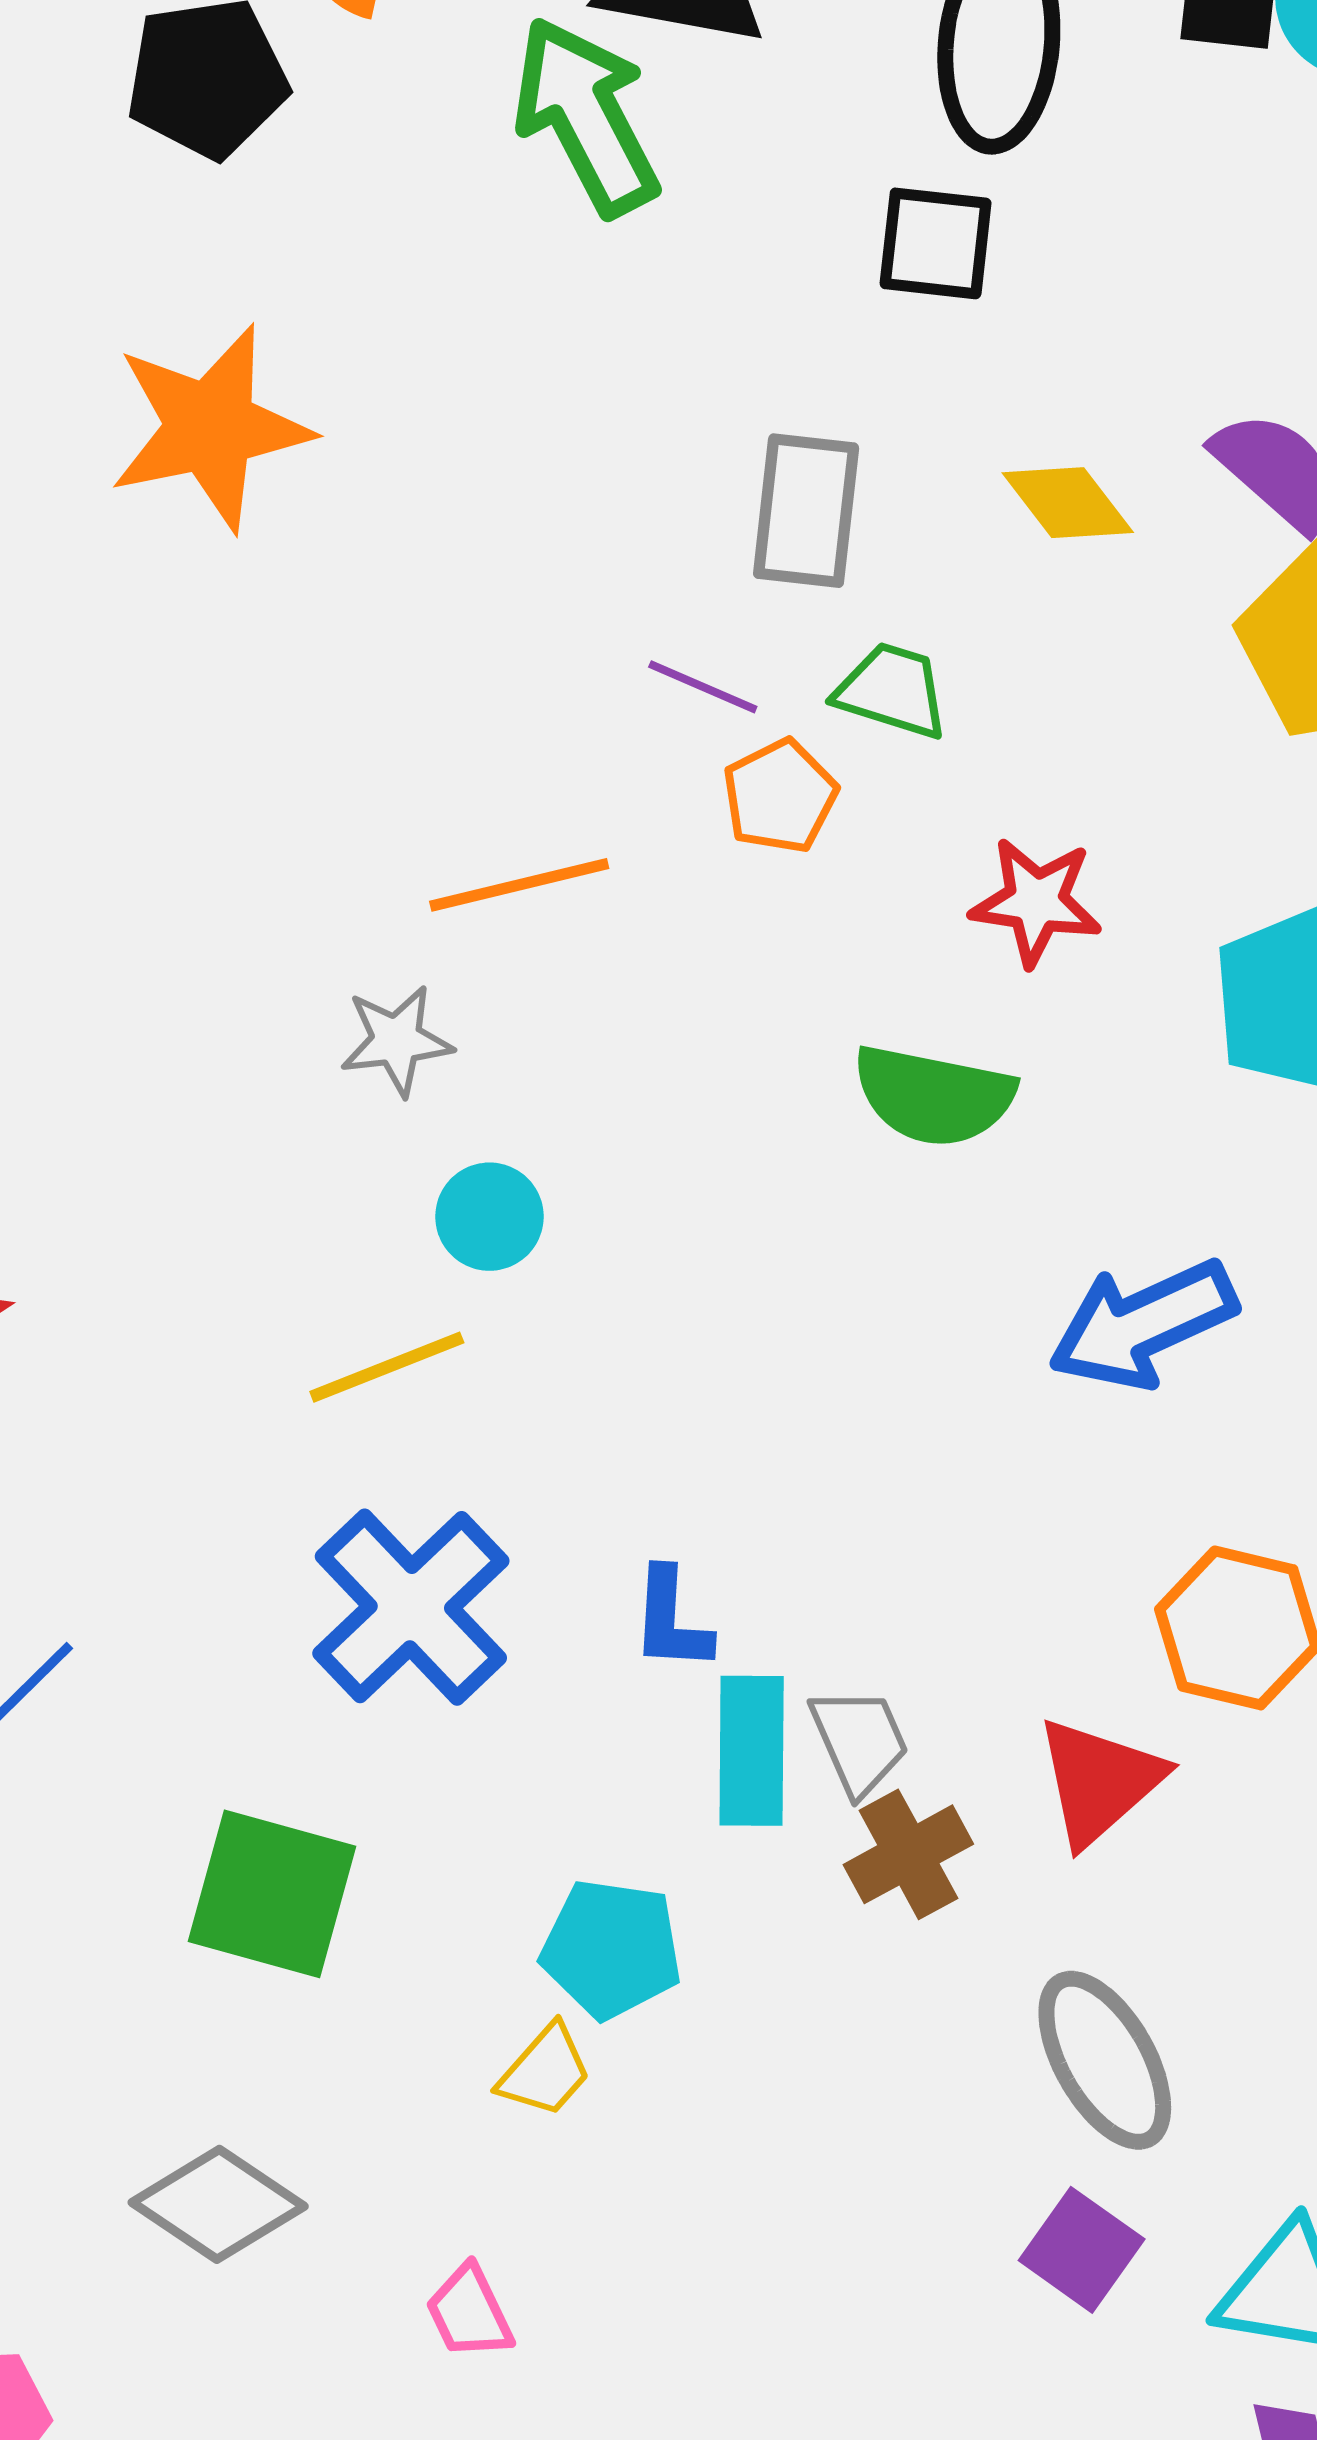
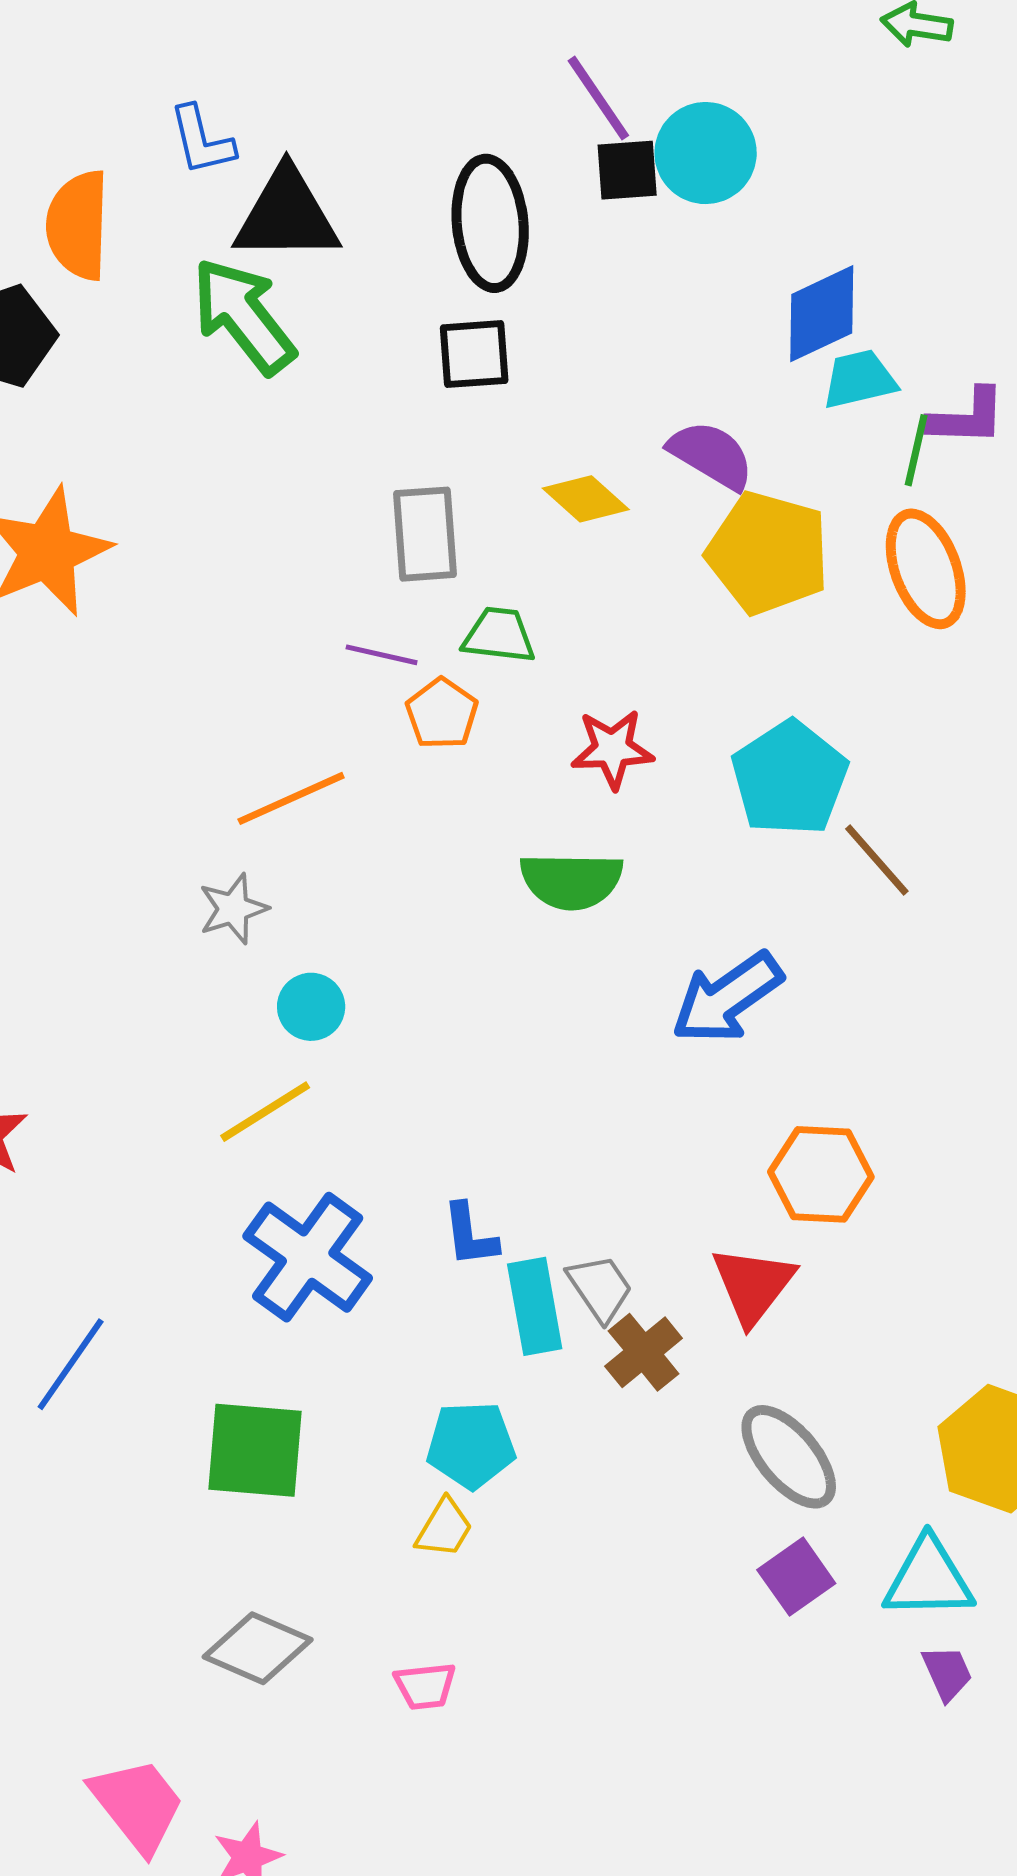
purple square: (1082, 2250) -> (796, 1577), turned 30
pink trapezoid: (469, 2312) -> (425, 1686), turned -60

